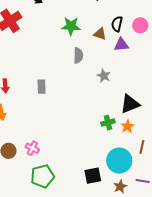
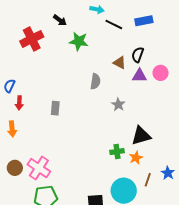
pink circle: (140, 25) -> (160, 73), moved
green star: (71, 26) -> (79, 41), moved
pink cross: (32, 148) -> (39, 168), size x1.6

